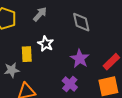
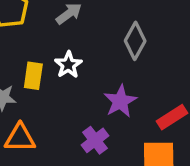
gray diamond: (81, 22) -> (135, 41), turned 30

